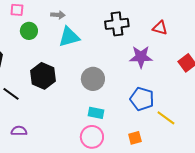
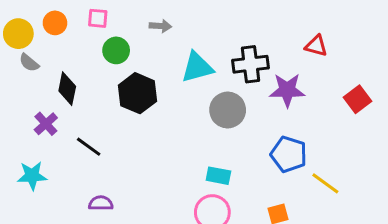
black cross: (117, 24) -> (251, 64), moved
cyan triangle: (69, 37) -> (197, 67), moved
black hexagon: (43, 76) -> (137, 93), moved
gray circle: (93, 79) -> (228, 110), moved

